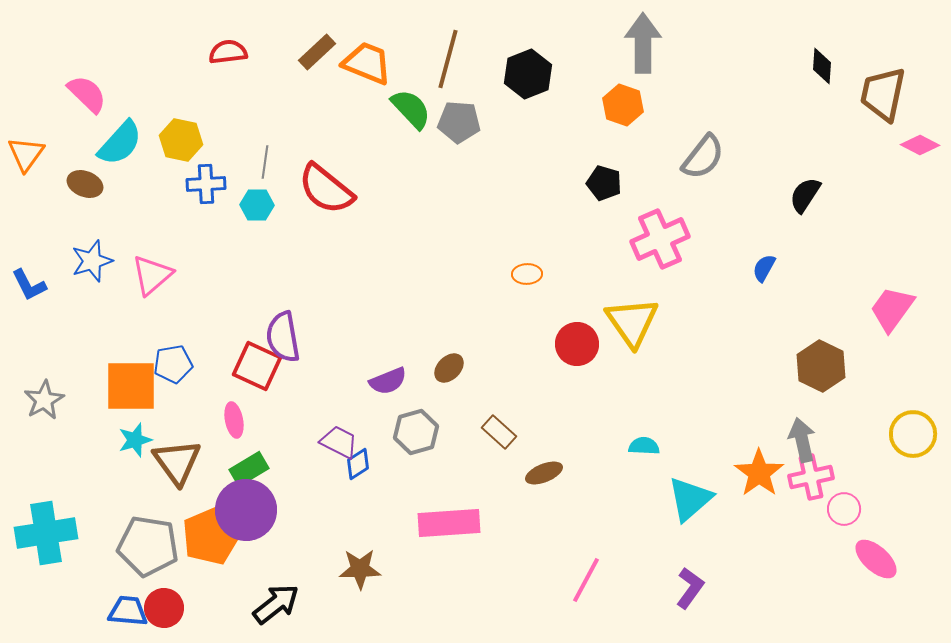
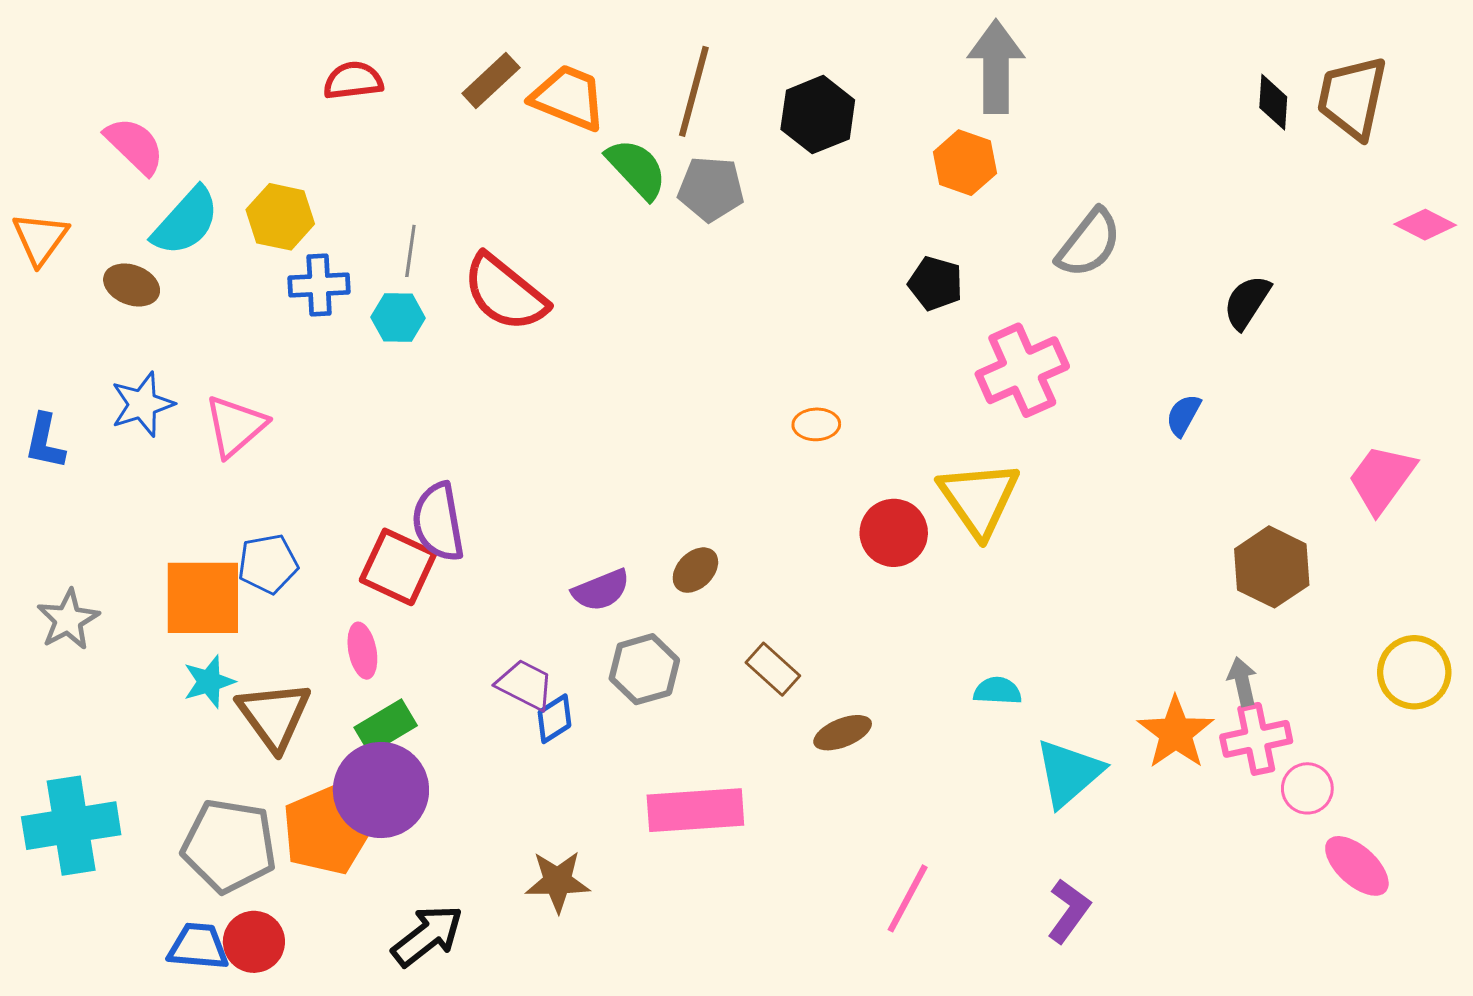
brown trapezoid: (883, 94) -> (1352, 98), moved
blue L-shape: (29, 285) -> (45, 441), turned 39
gray arrow: (802, 440) -> (1242, 682), size x0.7

